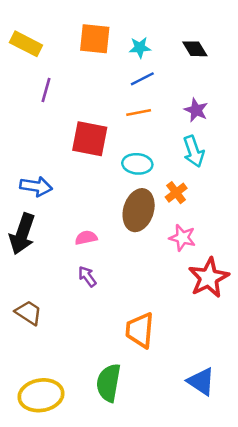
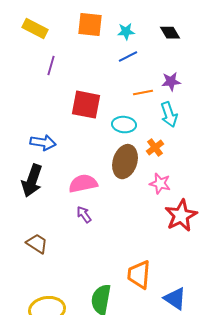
purple star: (196, 110) -> (171, 82), turned -30
orange line: (139, 113) -> (143, 93), moved
pink semicircle: (86, 238) -> (83, 184), size x1.6
orange trapezoid: (140, 330) -> (139, 275), moved

